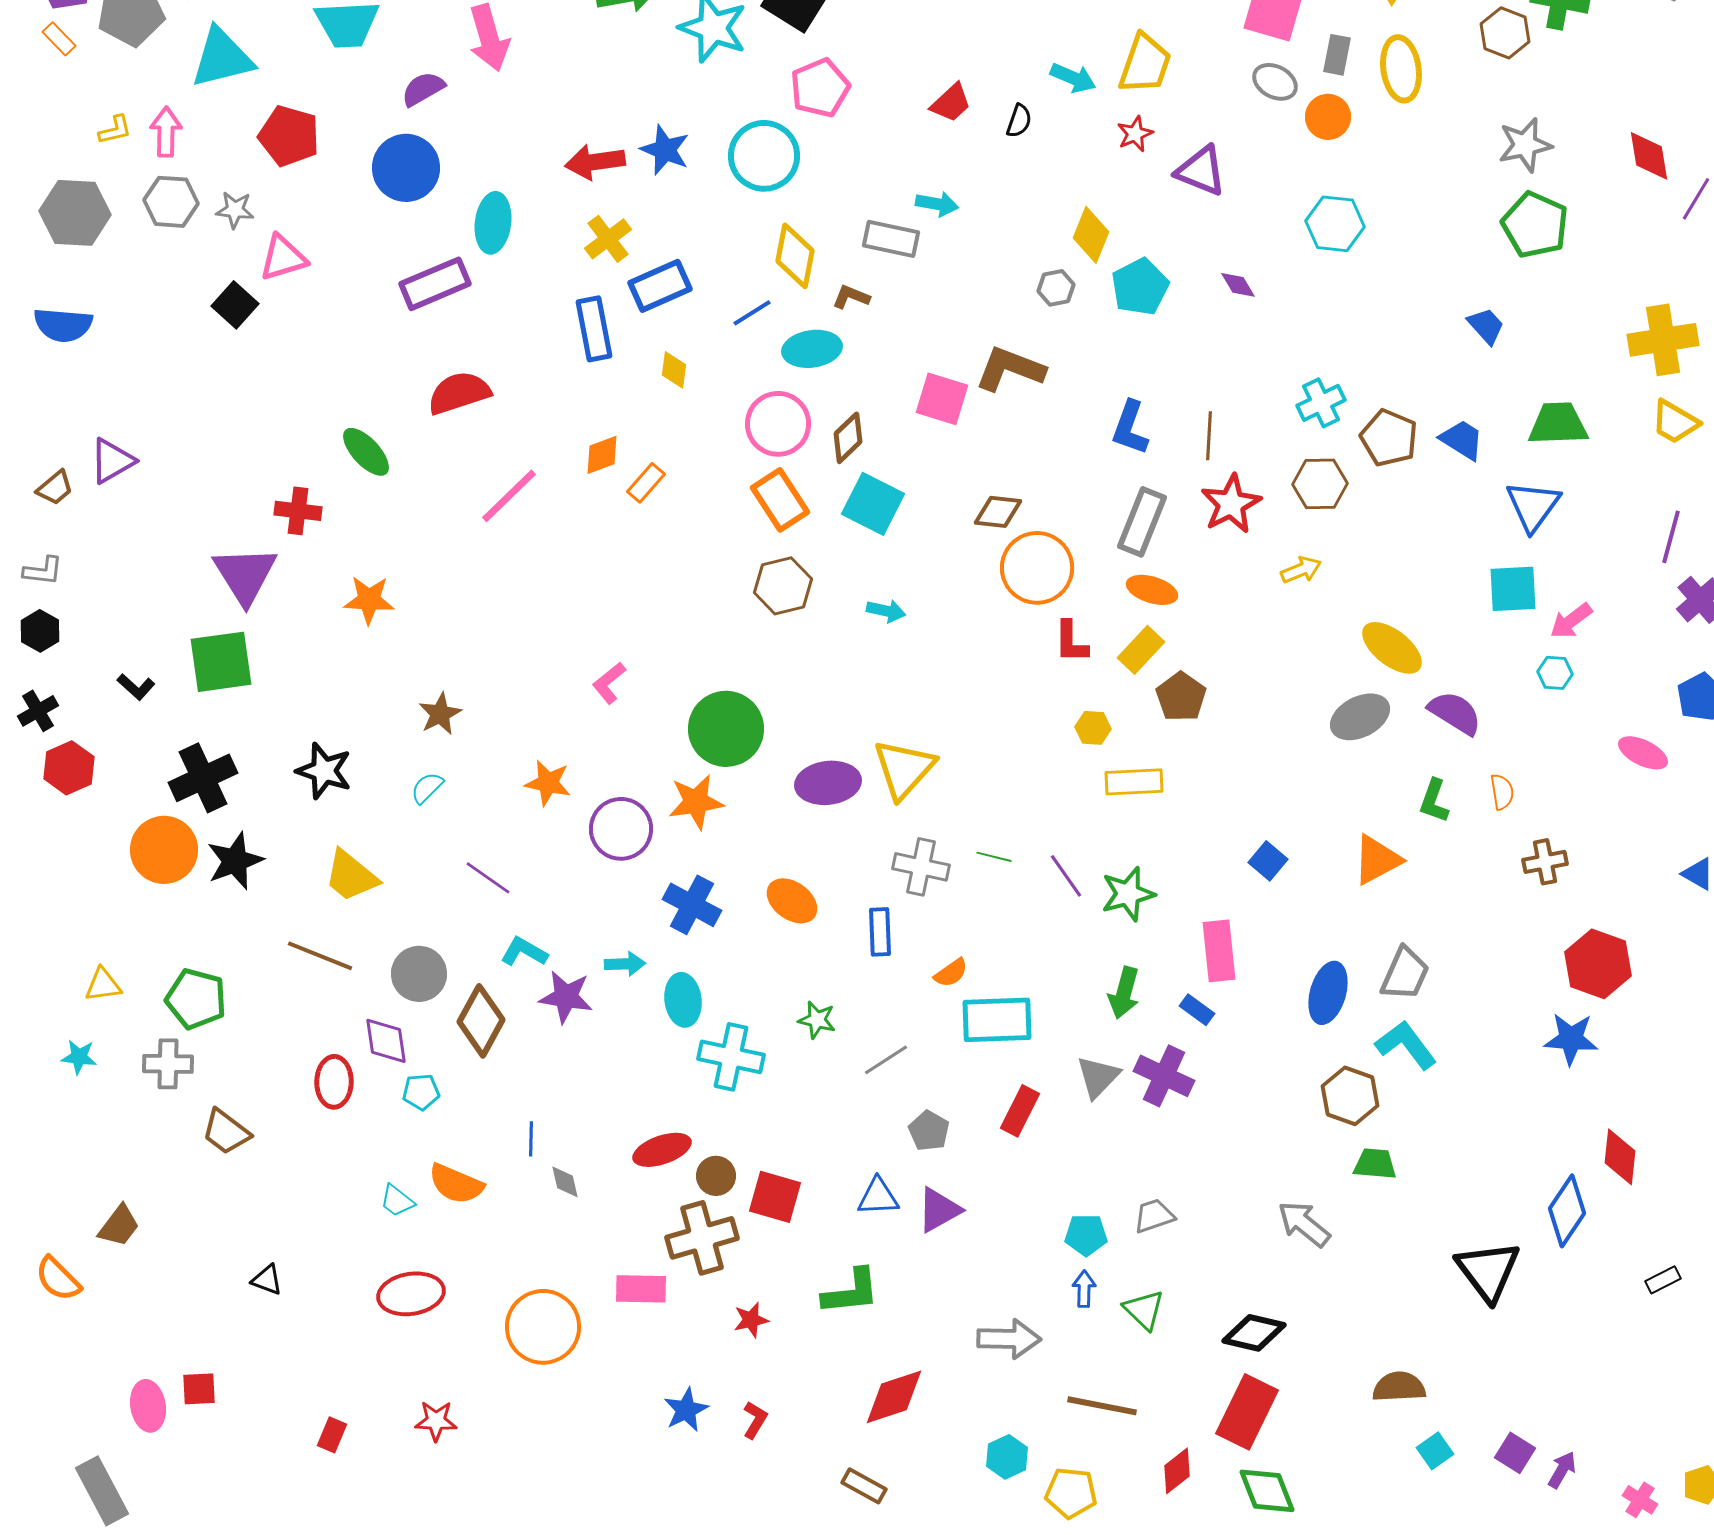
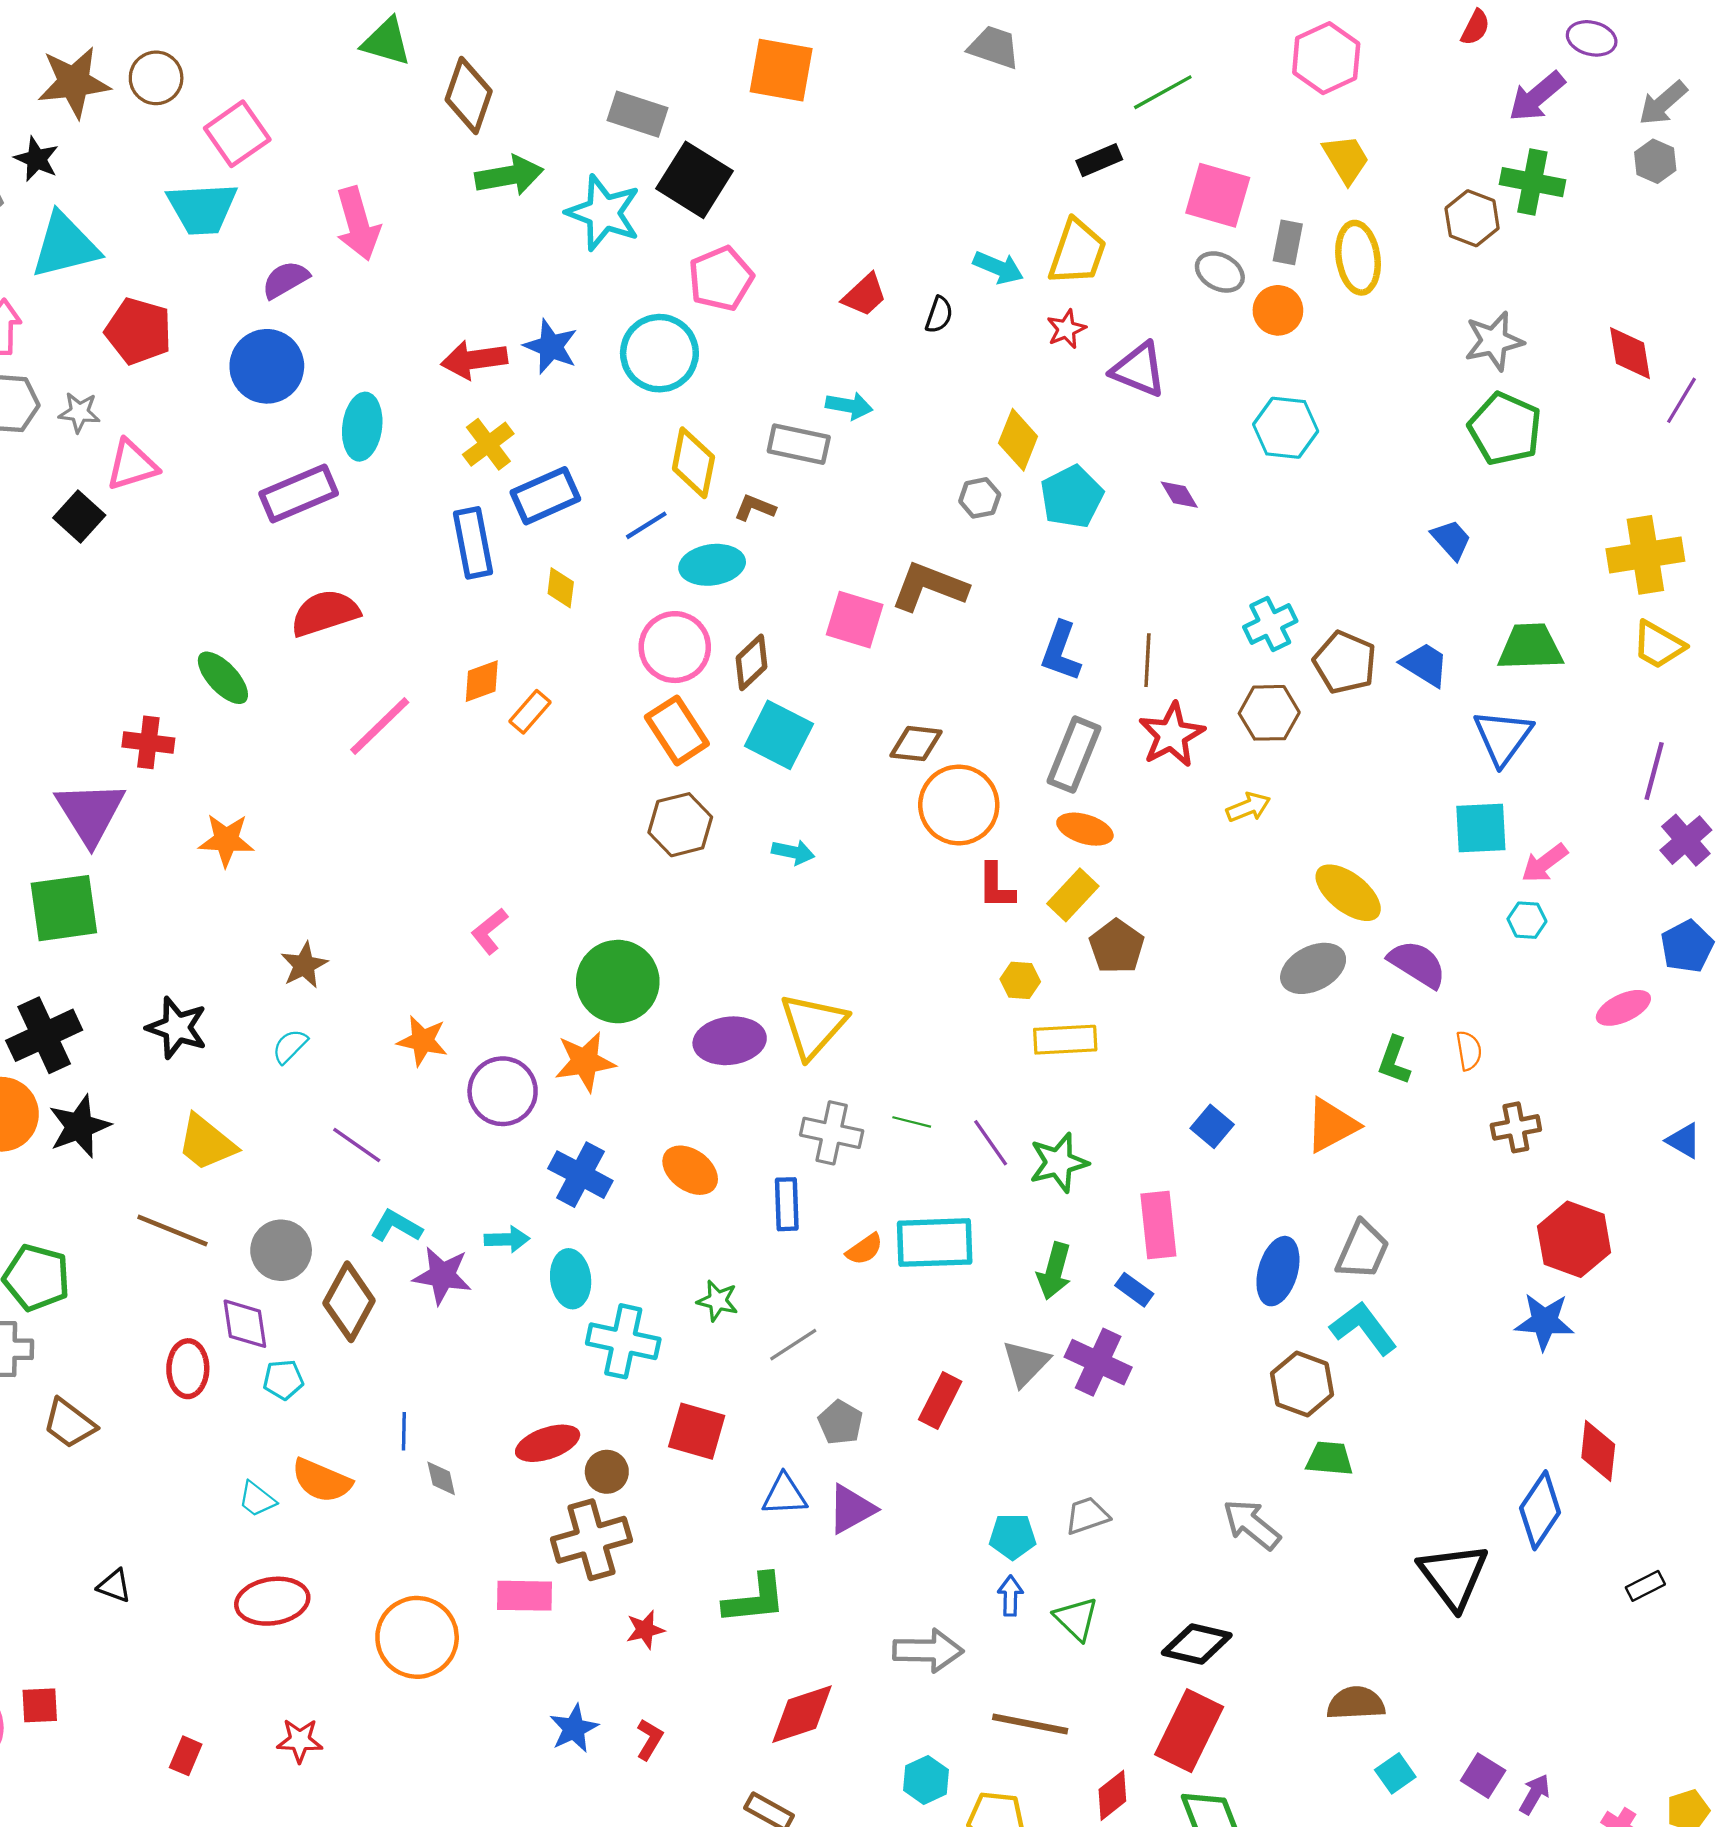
pink ellipse: (1643, 753) -> (1623, 1008), turned -51
cyan rectangle: (997, 1020) -> (935, 1243), moved
red square: (775, 1197) -> (697, 1431), moved

